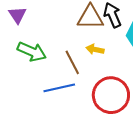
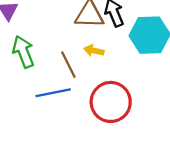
green arrow: (32, 52) -> (23, 52), turned -136

